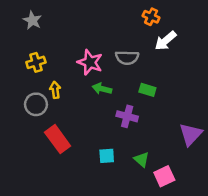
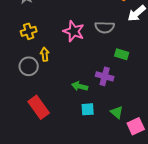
green arrow: (102, 89) -> (80, 86), moved
red rectangle: (58, 139) -> (39, 107), moved

